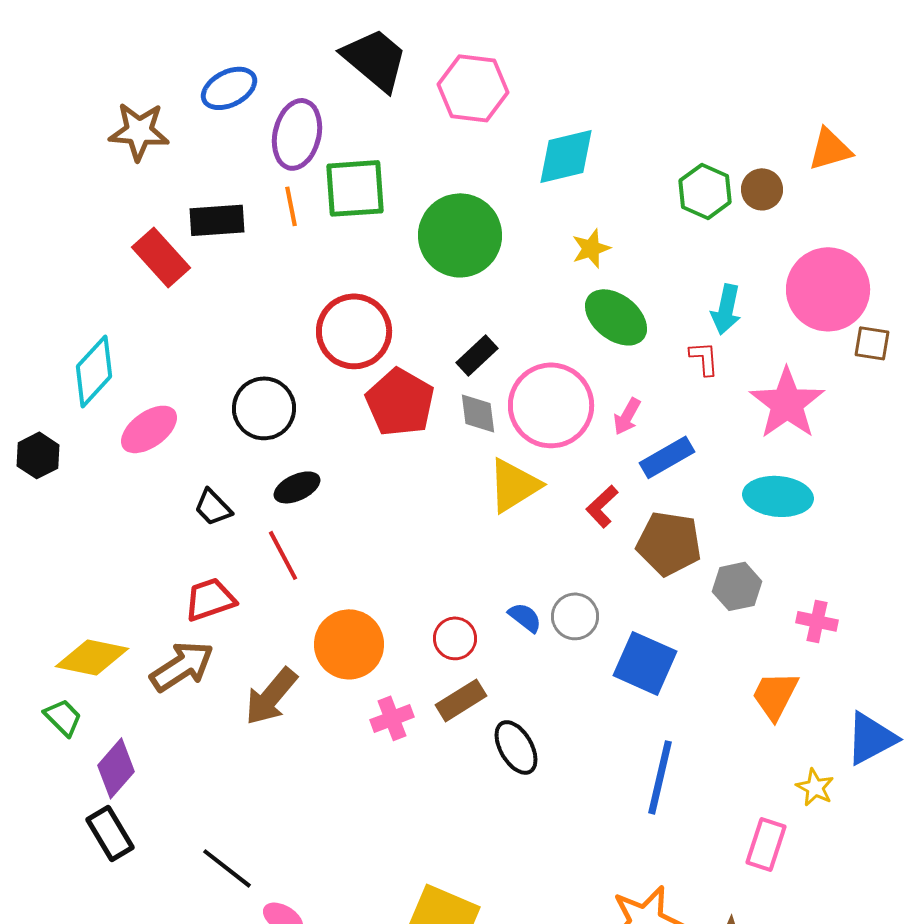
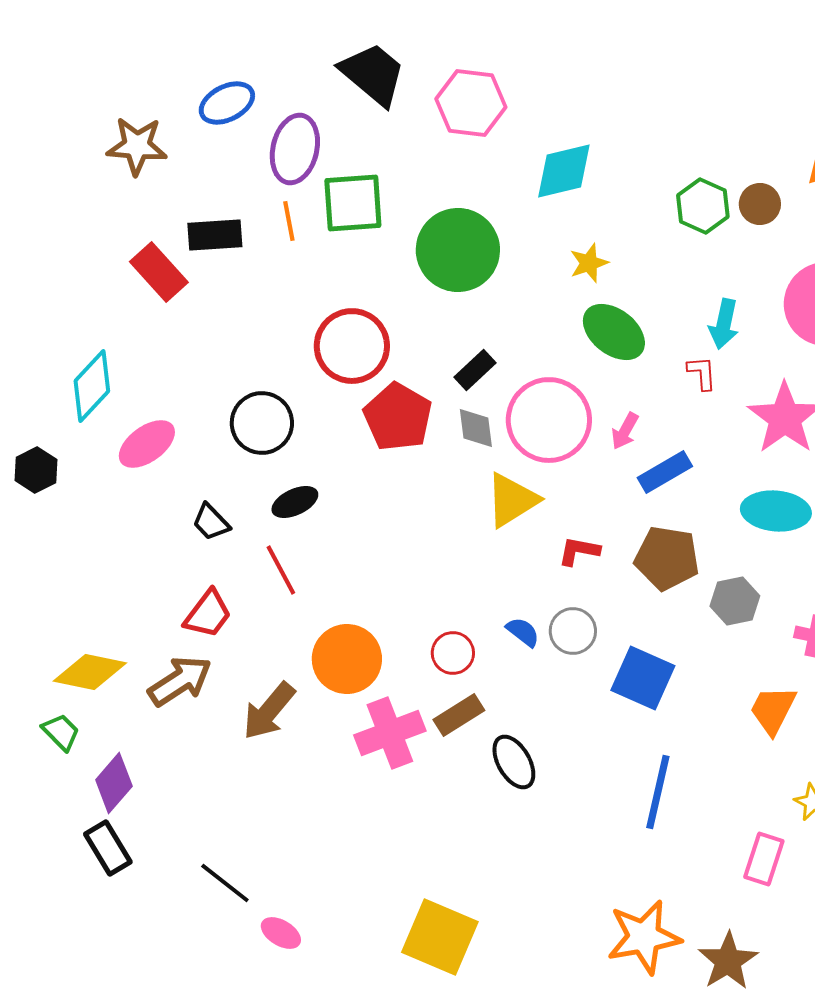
red L-shape: (602, 506) -> (579, 551), moved, turned 54
red trapezoid: (210, 599) -> (208, 614), turned 146
pink cross: (392, 718) -> (390, 733), size x1.6

